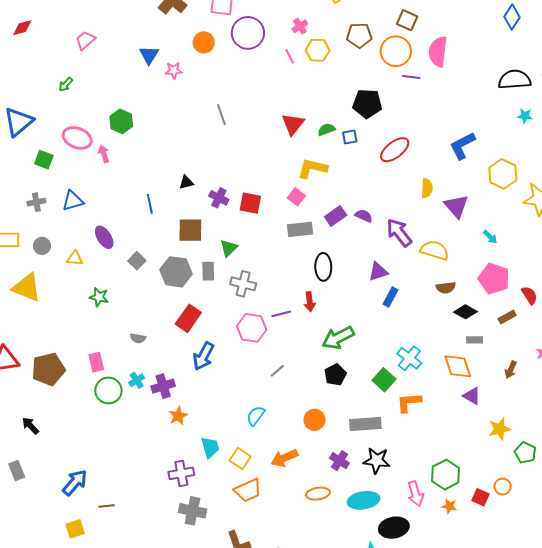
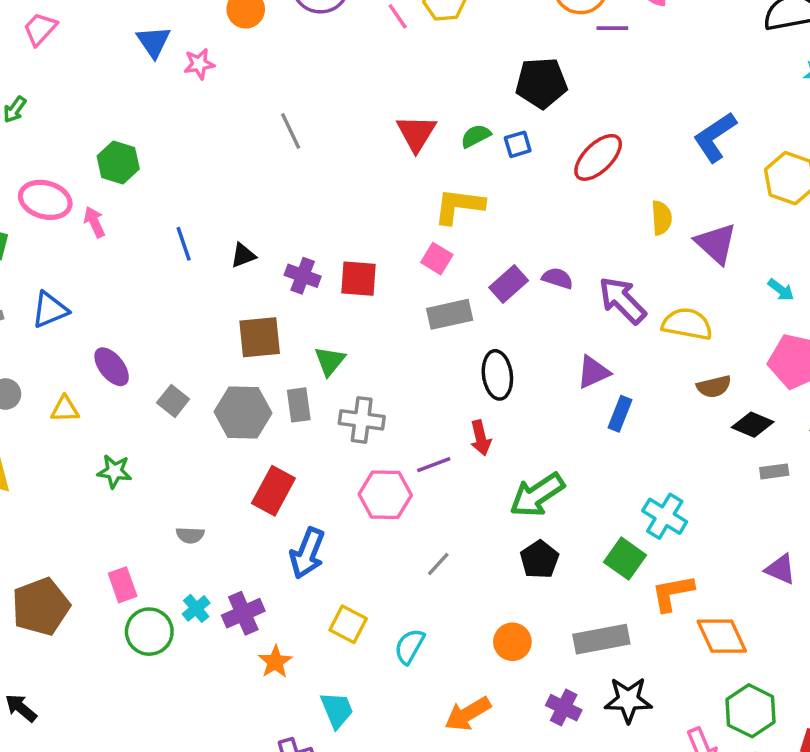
blue line: (150, 204) -> (184, 244), moved
orange diamond: (458, 366) -> (722, 636), moved
yellow square: (240, 458) -> (348, 624), moved

